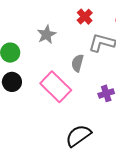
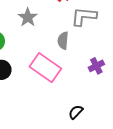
black semicircle: (78, 136) -> (76, 112), size x0.6

